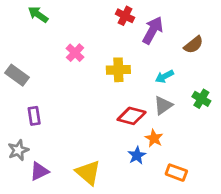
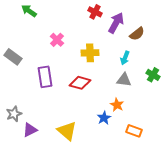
brown semicircle: (193, 45) -> (137, 34), moved
cyan arrow: (165, 76) -> (125, 58), turned -40
gray triangle: (163, 105) -> (124, 80), turned 42
purple rectangle: (34, 116) -> (45, 77), moved, size x1.5
red diamond: (132, 116) -> (80, 83), moved

